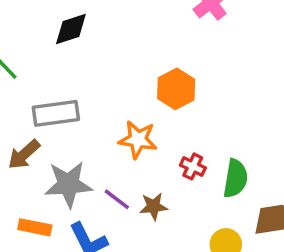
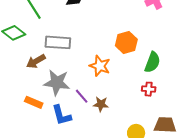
red cross: (193, 166) -> (149, 89), moved, turned -32
green semicircle: (235, 178) -> (152, 62), moved

